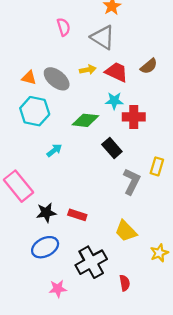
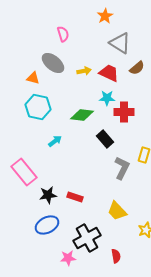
gray triangle: (103, 37) -> (120, 43), moved
gray ellipse: (57, 79) -> (53, 63), moved
pink star: (58, 289) -> (68, 258), moved

